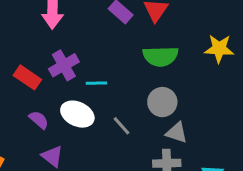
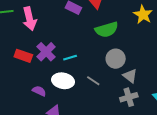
yellow star: (219, 49) -> (143, 15), turned -30
red rectangle: (27, 77) -> (23, 56), moved
gray triangle: (177, 133) -> (130, 76), turned 35

